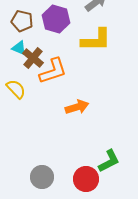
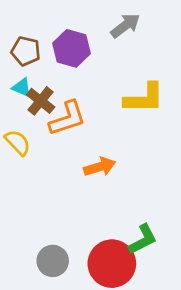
yellow L-shape: (96, 40) -> (144, 98), moved
red circle: (86, 179) -> (112, 264), size x1.4

